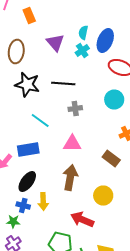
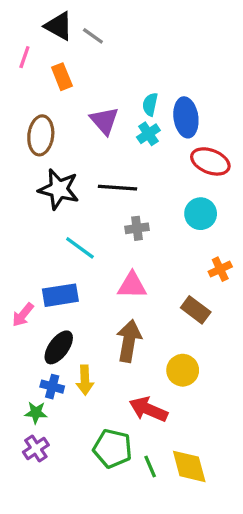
blue ellipse: (105, 40) -> (186, 117), turned -30

